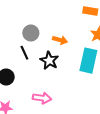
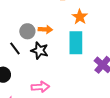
gray circle: (31, 33) -> (27, 31), moved

